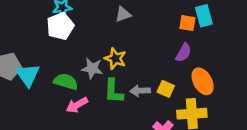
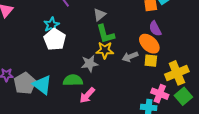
purple semicircle: (184, 53) -> (155, 29), turned 140
orange ellipse: (203, 81) -> (149, 44), moved
green L-shape: (113, 91) -> (105, 34), moved
gray arrow: (140, 91) -> (130, 57), moved

